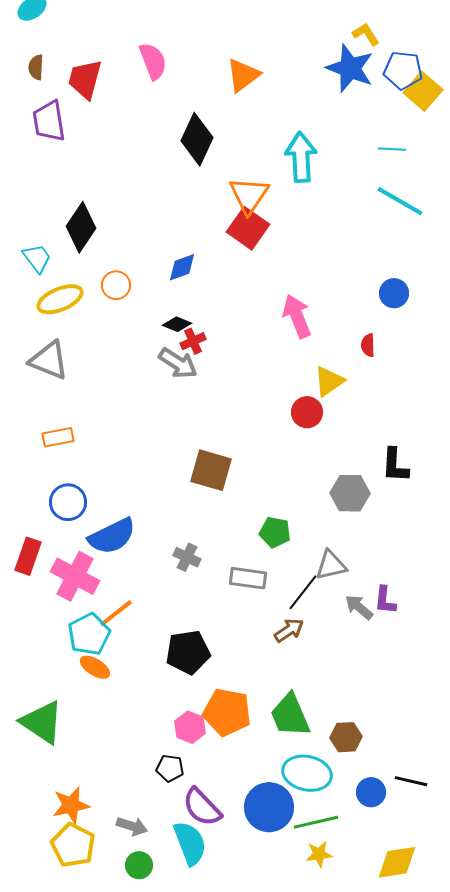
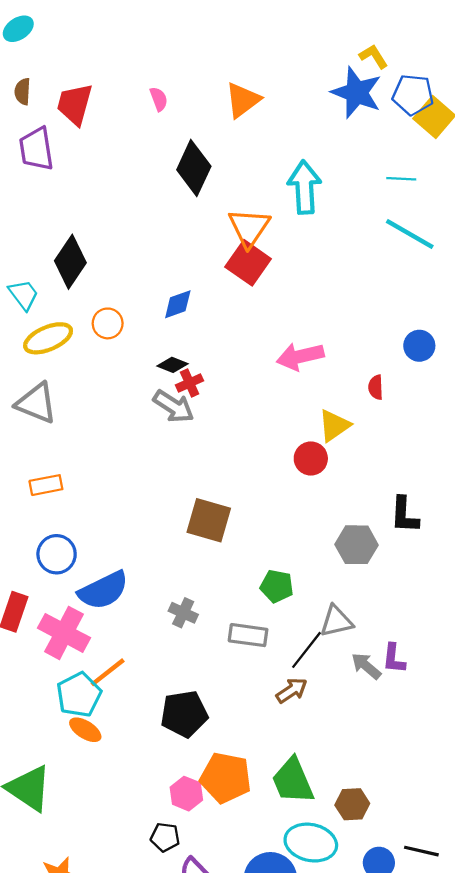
pink semicircle: (153, 61) -> (159, 99), moved, size x0.6
blue circle: (394, 293) -> (419, 346), moved
pink arrow: (297, 316) -> (300, 356), turned -81

